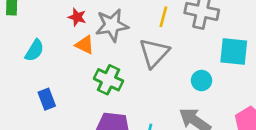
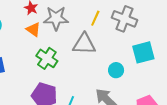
cyan square: (234, 51) -> (143, 52), turned -30
gray triangle: (154, 53) -> (84, 44), turned 40

